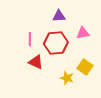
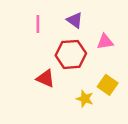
purple triangle: (59, 16) -> (75, 20), turned 40
pink line: (30, 39) -> (38, 24), moved

